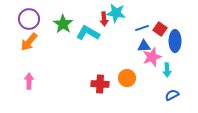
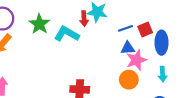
red square: (160, 29) -> (145, 29), turned 32
cyan arrow: (167, 70) -> (163, 74), moved
orange circle: (127, 78) -> (129, 80), moved

